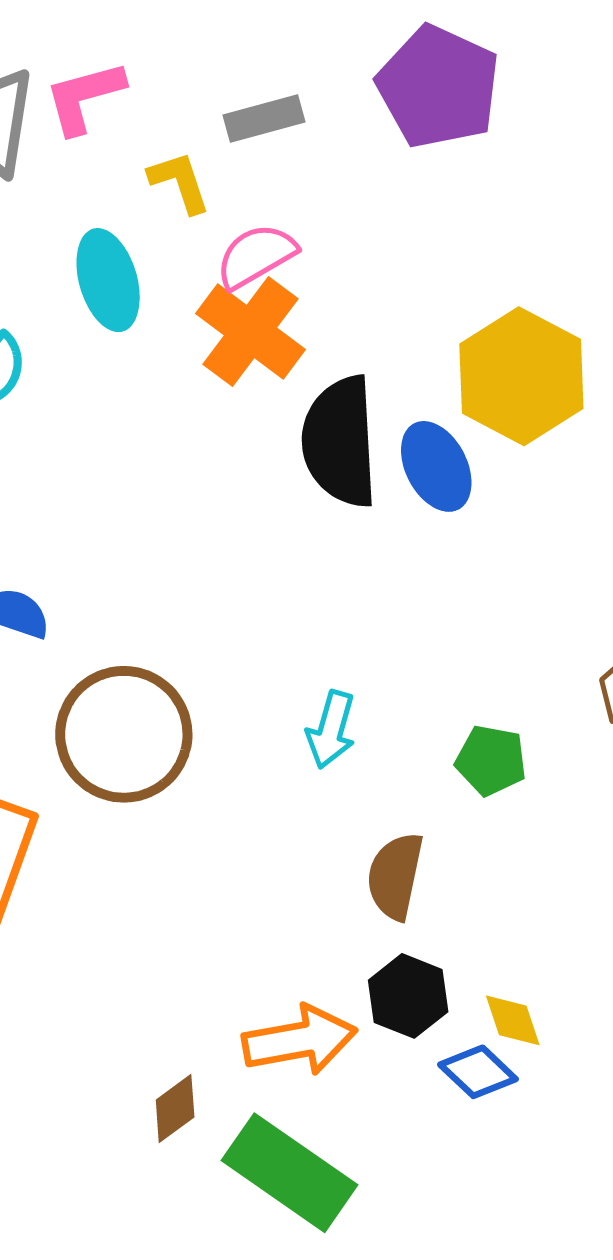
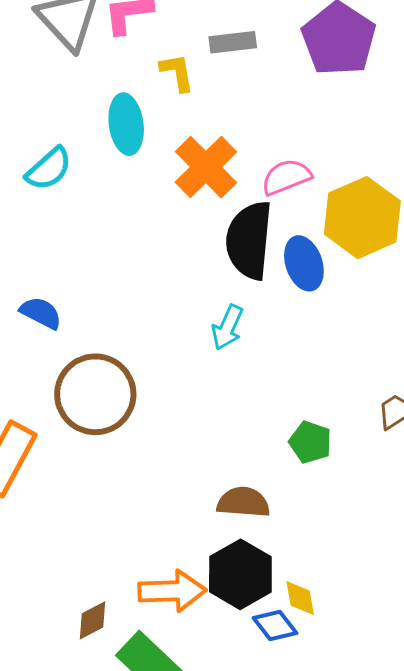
pink semicircle: (256, 256) -> (286, 177), moved
cyan arrow: (331, 730) -> (227, 327), moved
brown semicircle: (395, 876) -> (243, 502), turned 74
black hexagon: (408, 996) -> (240, 574), size x1.4

